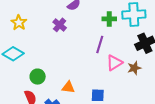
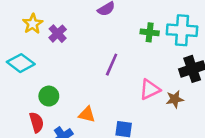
purple cross: (60, 25) -> (58, 34), moved
purple line: (100, 45) -> (112, 65), moved

